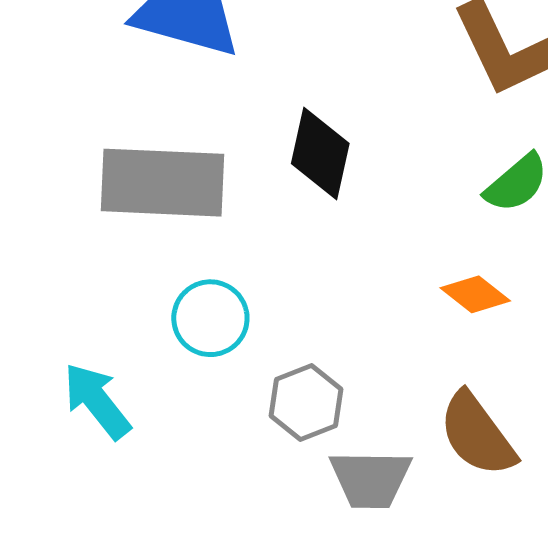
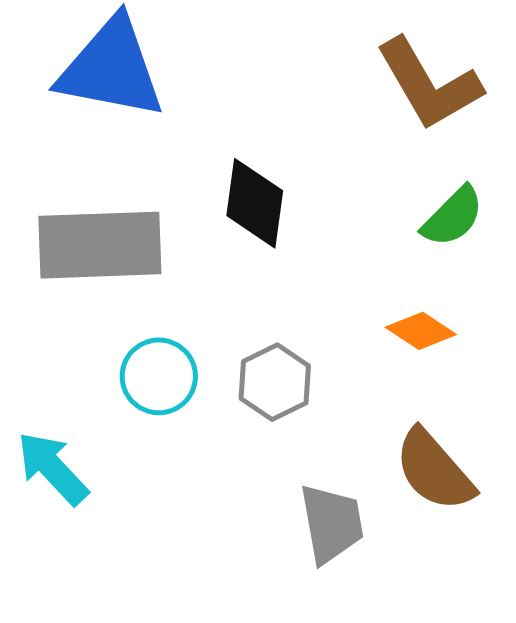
gray hexagon: (306, 403) -> (275, 382), moved
gray trapezoid: (371, 479) -> (332, 524), turned -96

